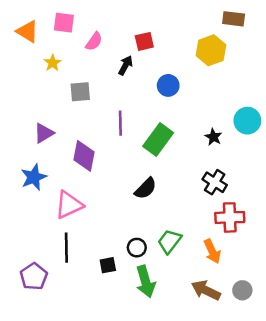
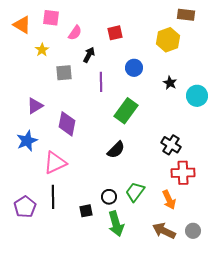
black arrow: (125, 65) -> (89, 55), moved
purple line: (120, 123) -> (101, 82), moved
black star: (213, 137) -> (170, 83), moved
purple pentagon: (34, 276) -> (25, 207), moved

